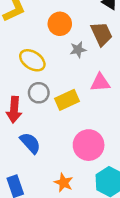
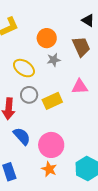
gray star: (78, 50) -> (54, 60), moved
pink circle: (89, 145) -> (51, 145), moved

